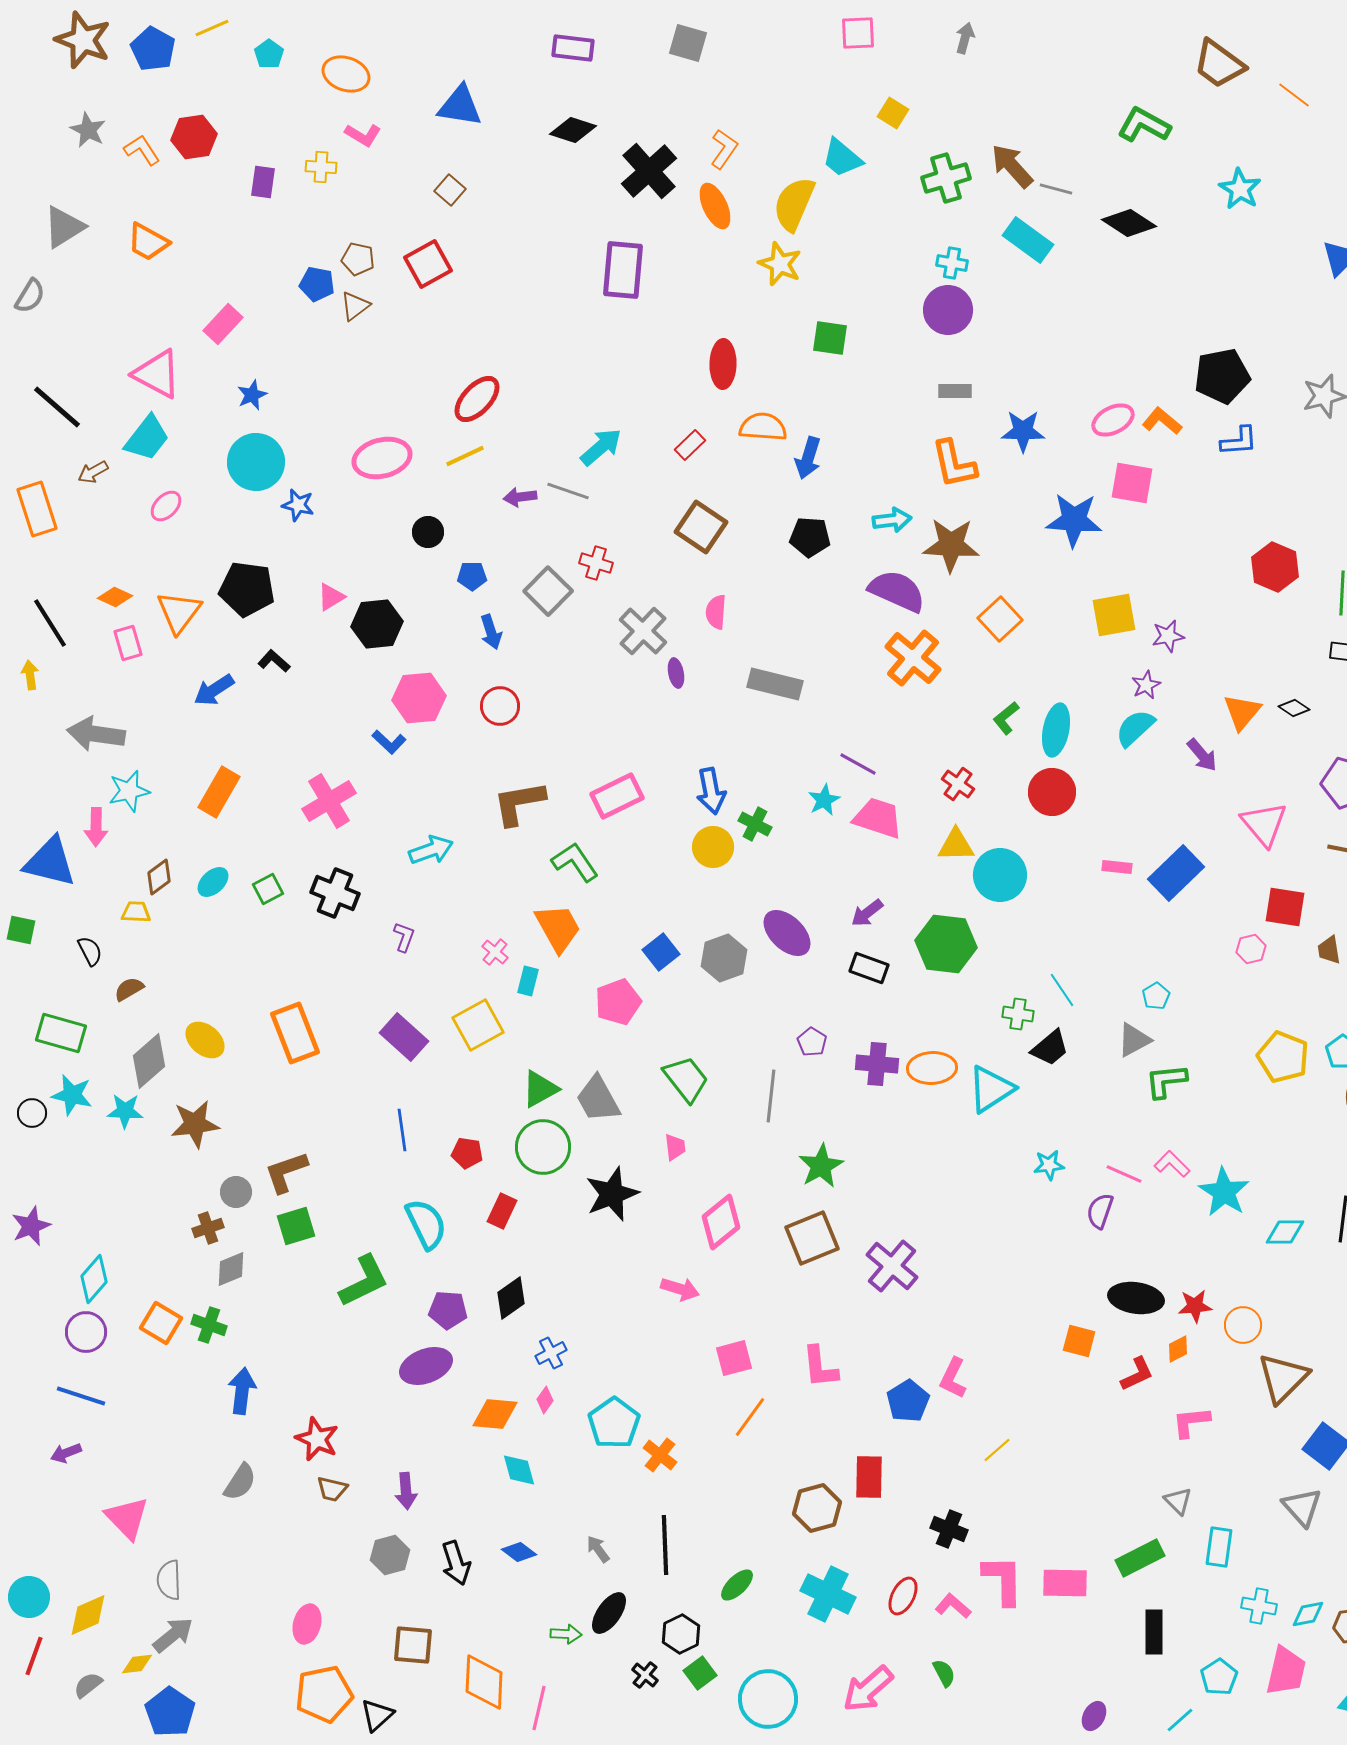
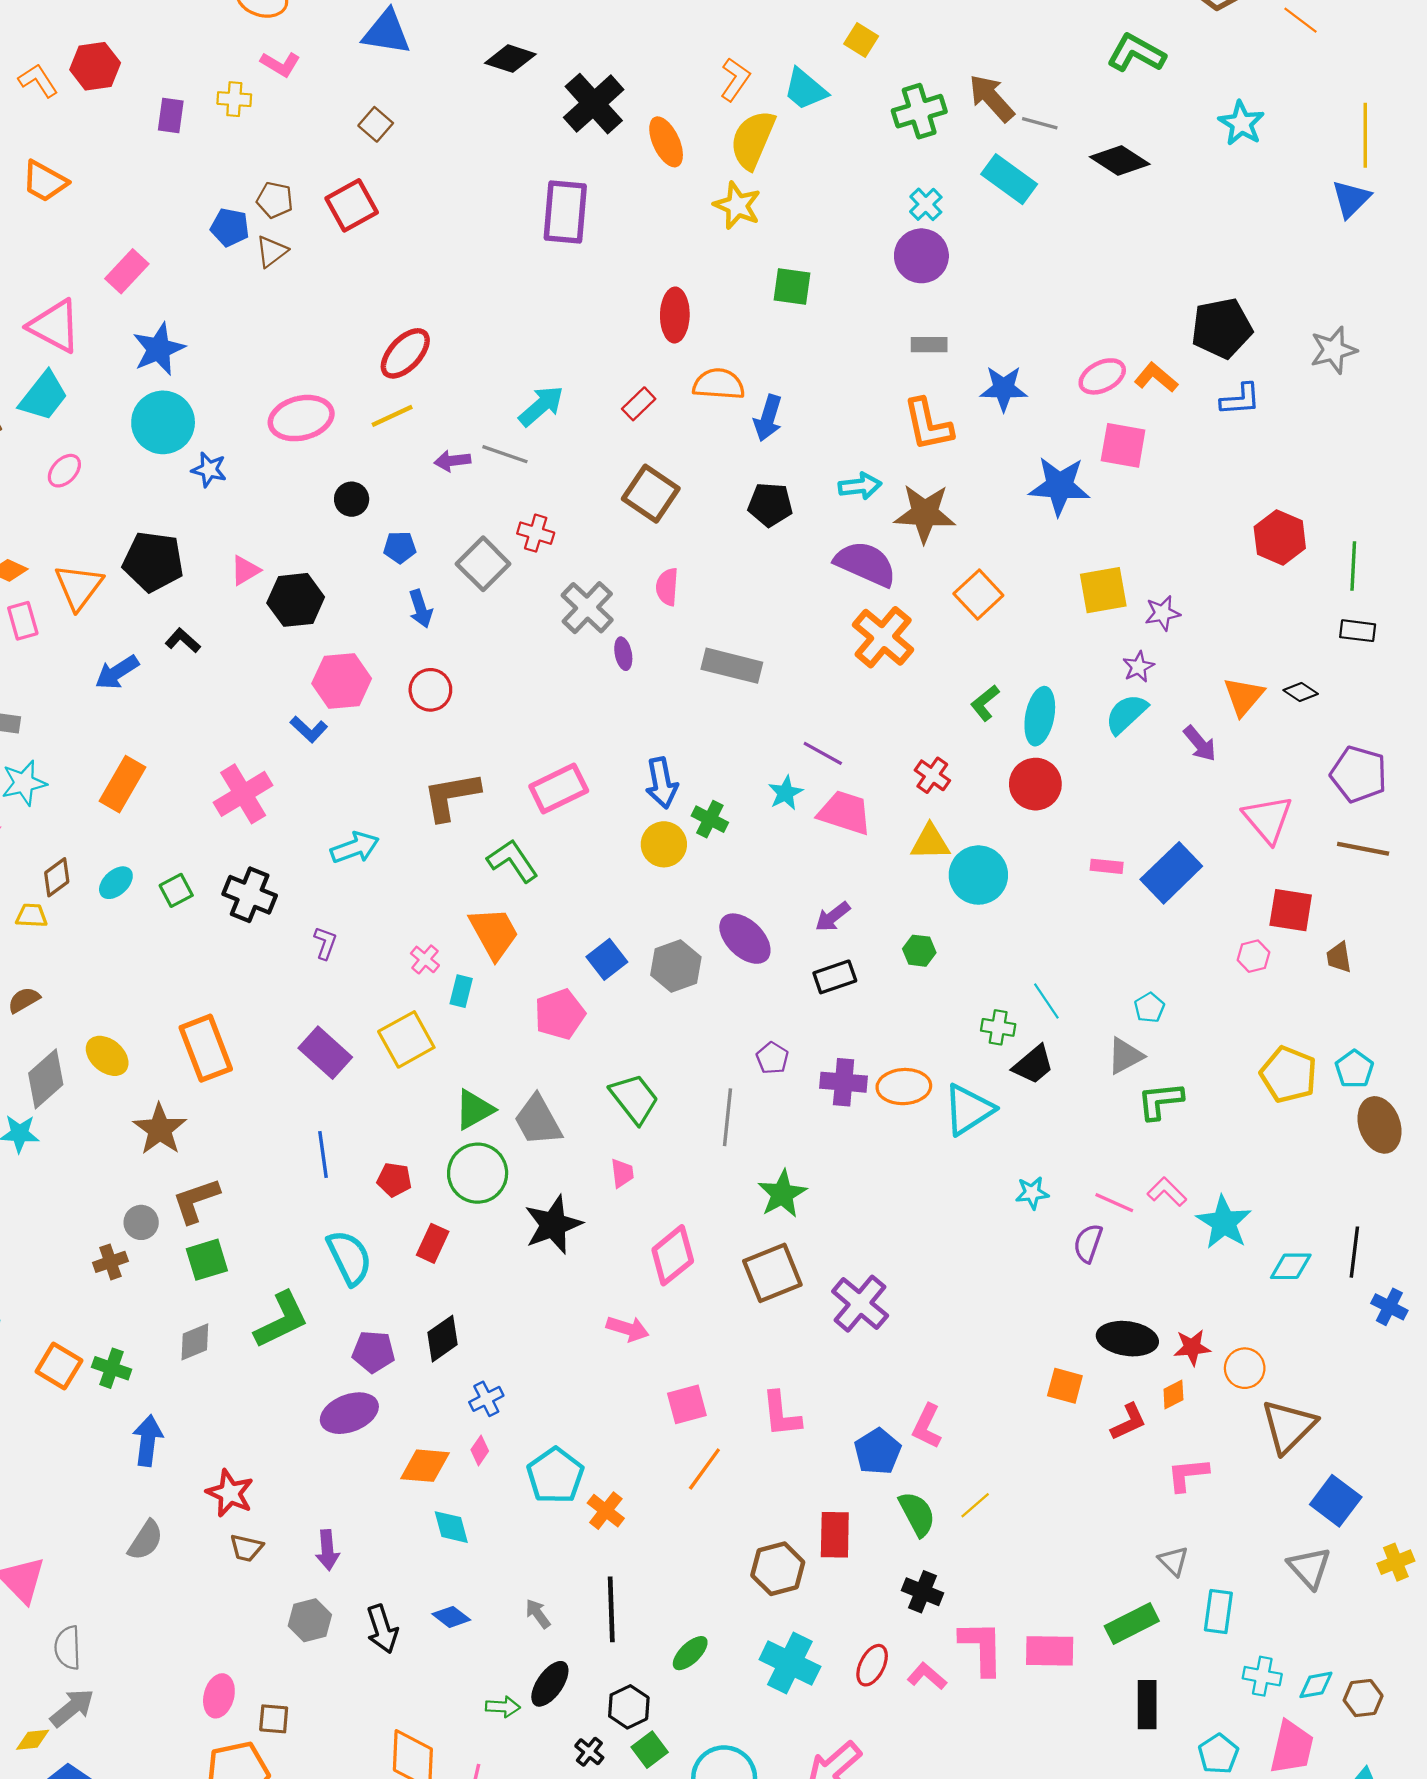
orange L-shape: (724, 149) -> (735, 79), moved
cyan cross: (952, 263) -> (926, 204), turned 36
blue star: (252, 395) -> (159, 349), size x1.6
green hexagon: (946, 944) -> (919, 951), size x0.5
black rectangle: (869, 968) -> (835, 977), turned -39
brown star: (195, 1124) -> (160, 1129), moved, turned -30
gray diamond: (231, 1269) -> (195, 1342), moved
brown square: (413, 1645) -> (274, 1719), moved, size x0.7
green semicircle: (944, 1673) -> (917, 1514), moved, size x1.5

